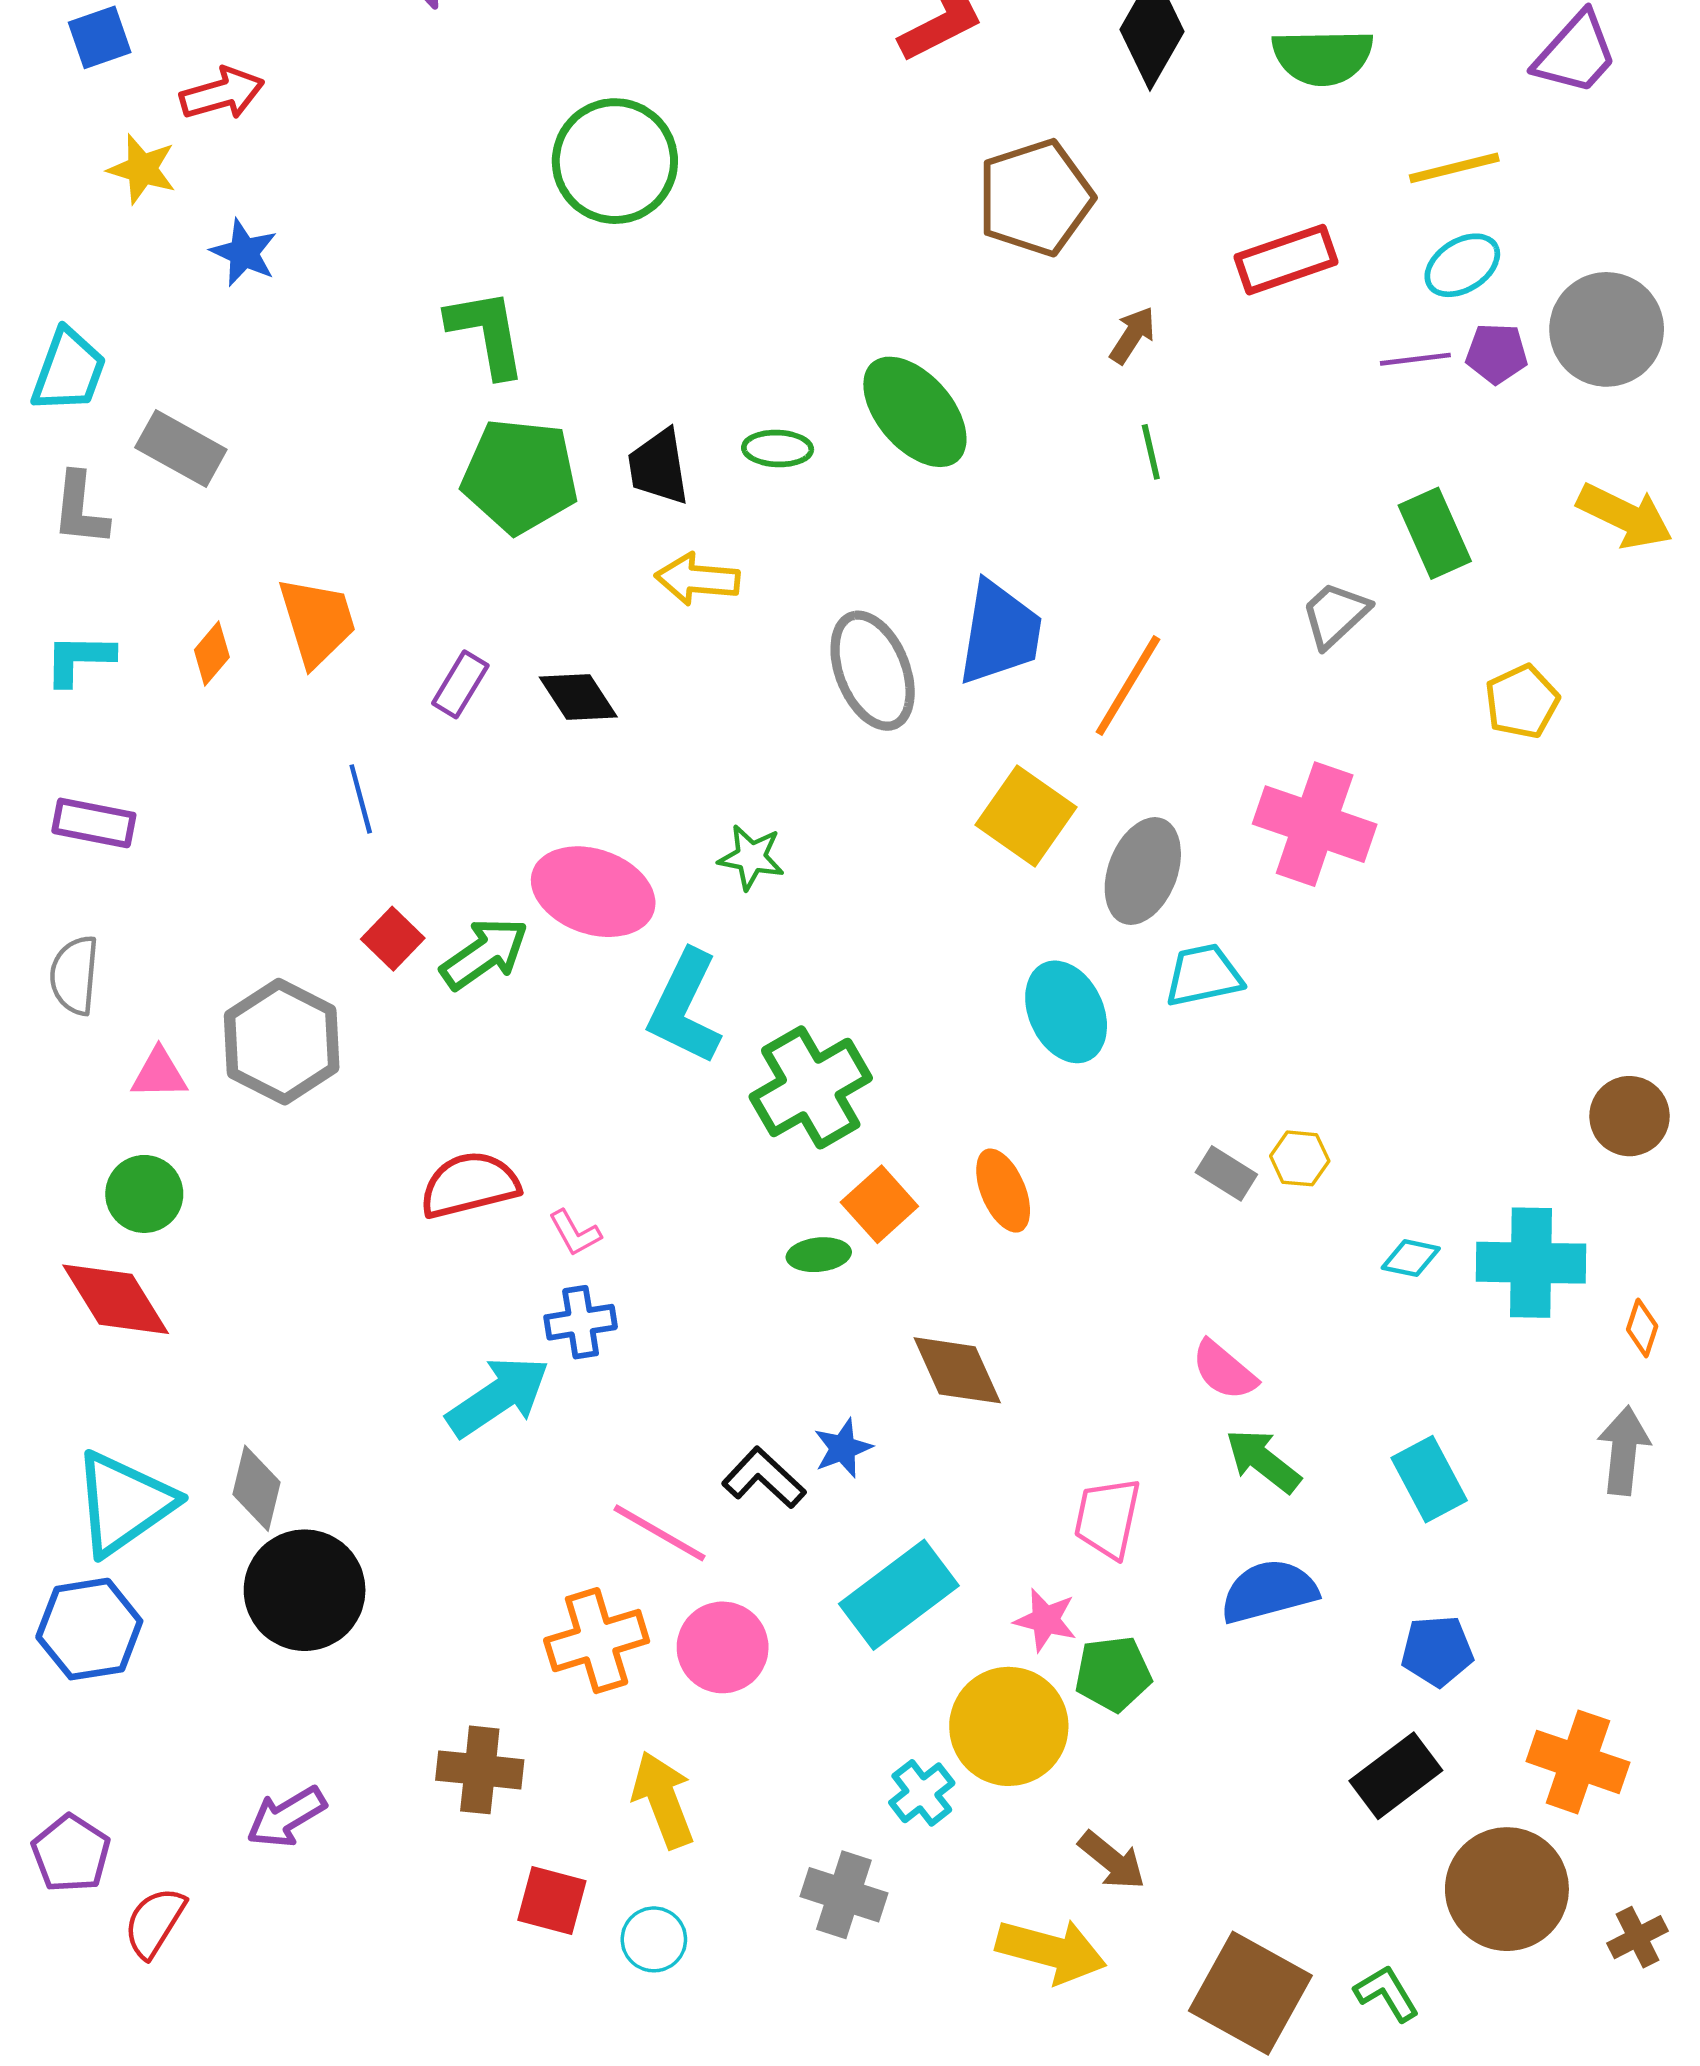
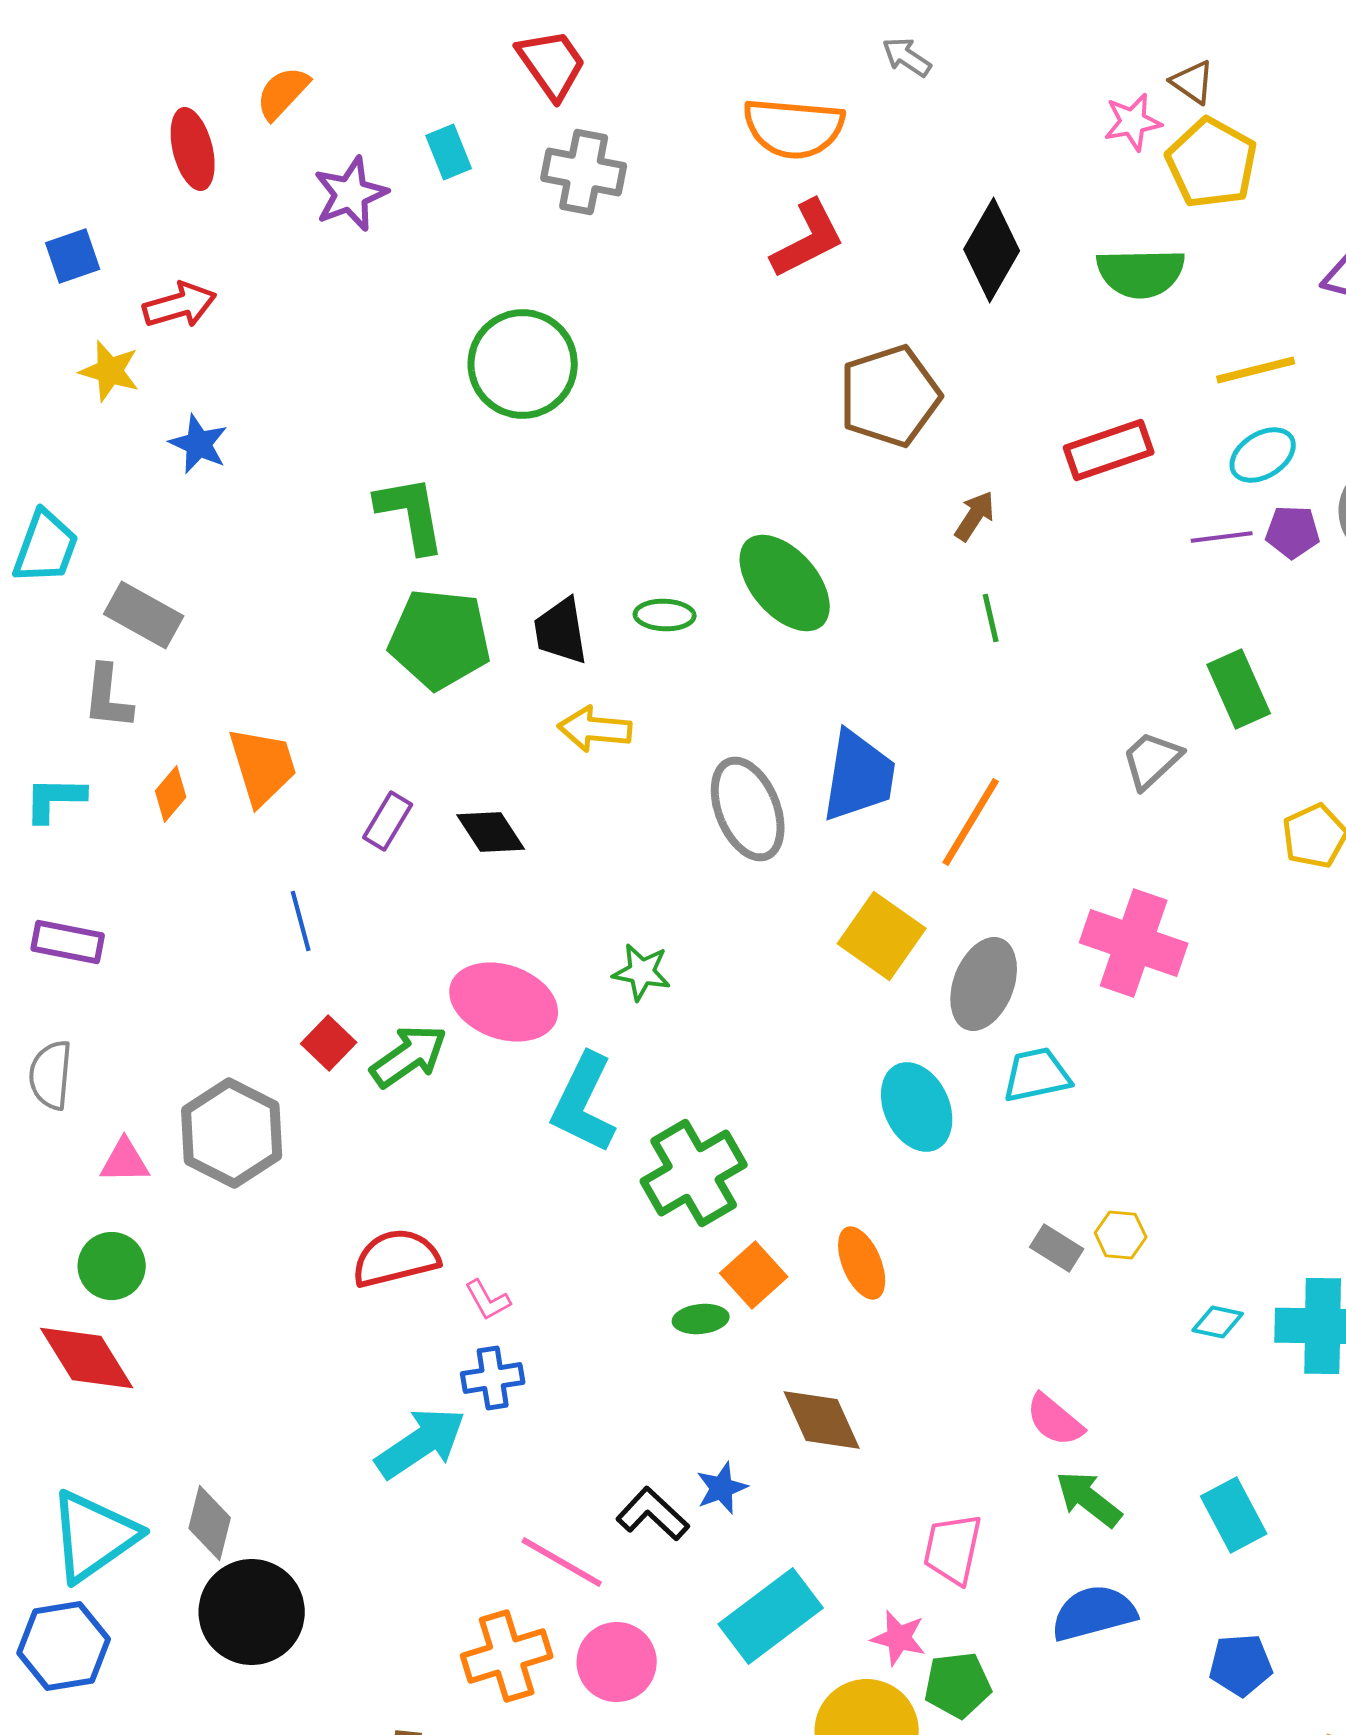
gray L-shape: (80, 509) -> (108, 697), moved

